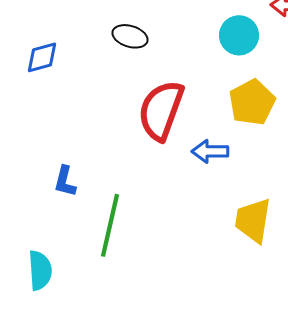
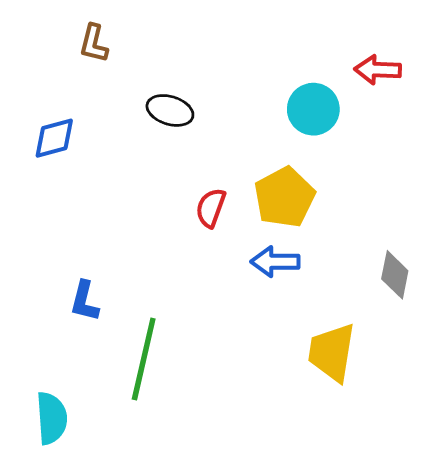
yellow pentagon: (252, 102) -> (284, 197), moved
red semicircle: (161, 110) -> (211, 208), size x0.5

